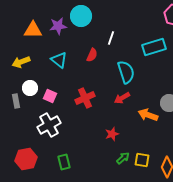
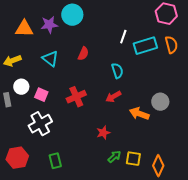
white line: (111, 38) -> (123, 37), moved
cyan semicircle: (126, 72) -> (117, 71), size x0.7

